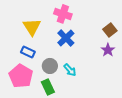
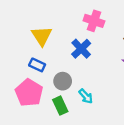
pink cross: (63, 14) -> (94, 21), moved
cyan arrow: (70, 70) -> (86, 96), moved

